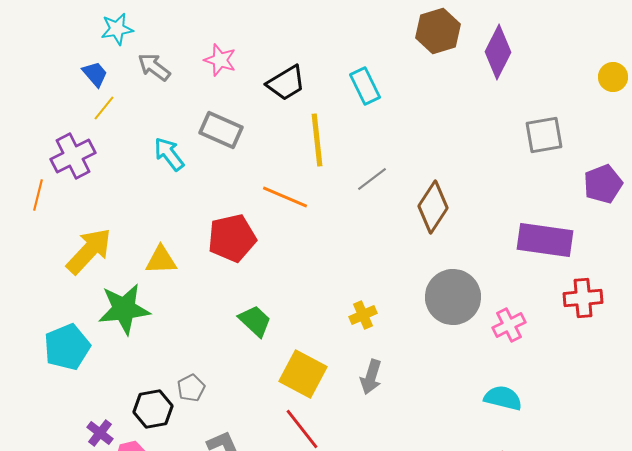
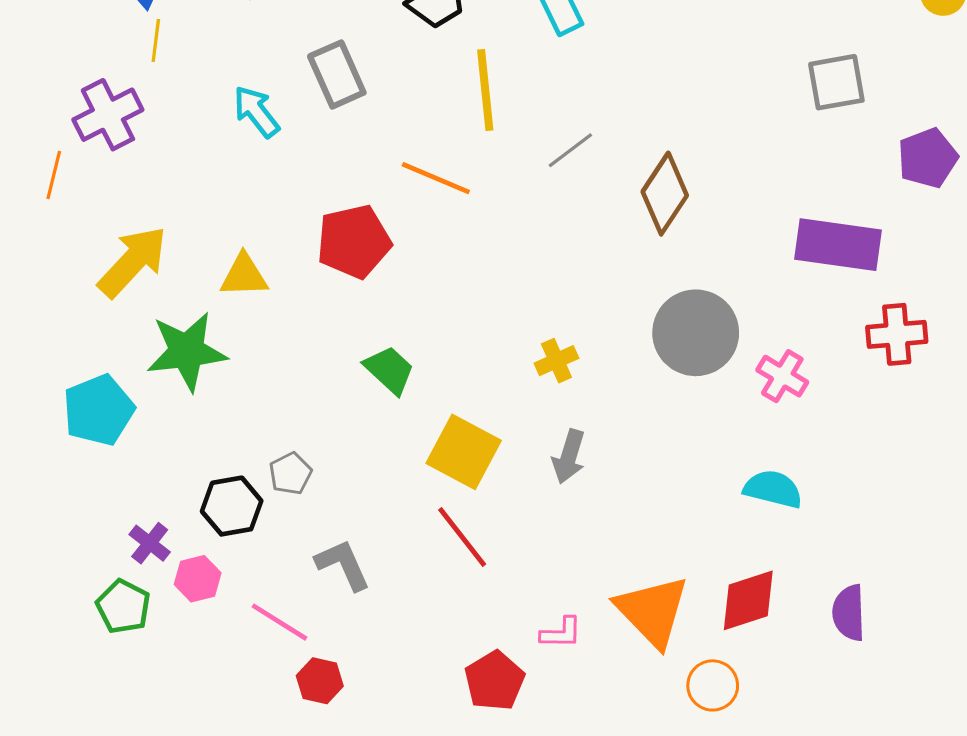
yellow line: (104, 108) -> (156, 40), turned -32
gray rectangle: (221, 130) -> (337, 74), turned 42
pink cross: (509, 325) -> (782, 376), turned -32

